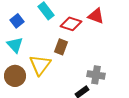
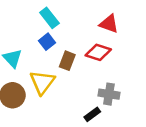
blue square: (17, 21) -> (47, 42), moved
red diamond: (71, 24) -> (98, 52), moved

